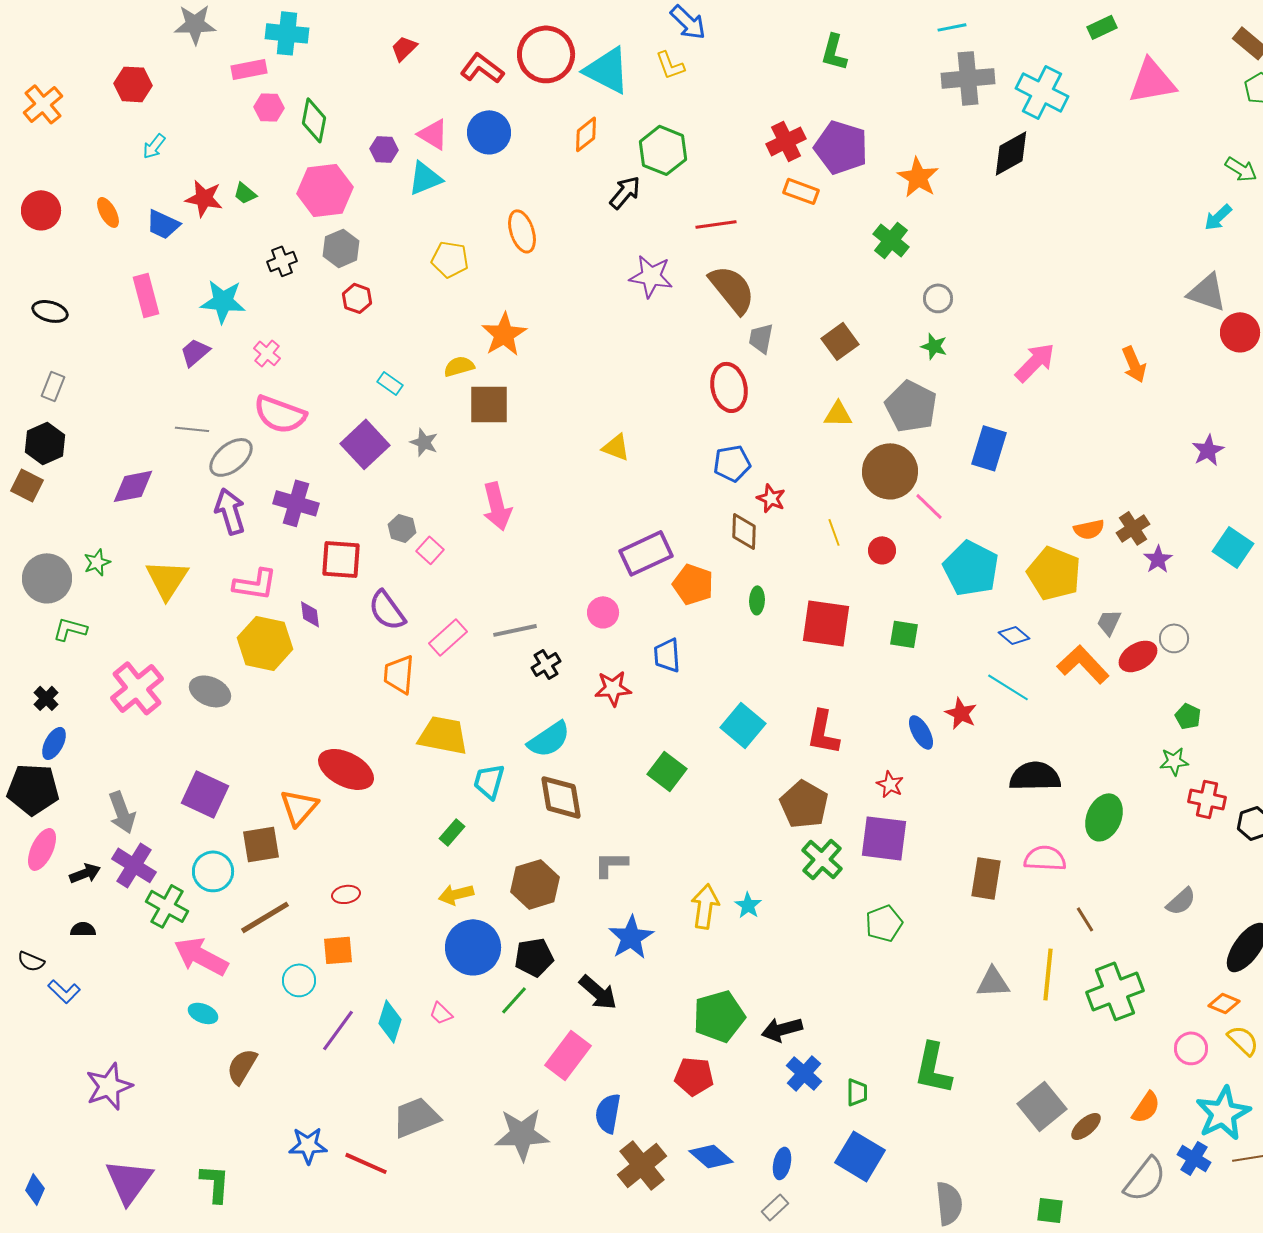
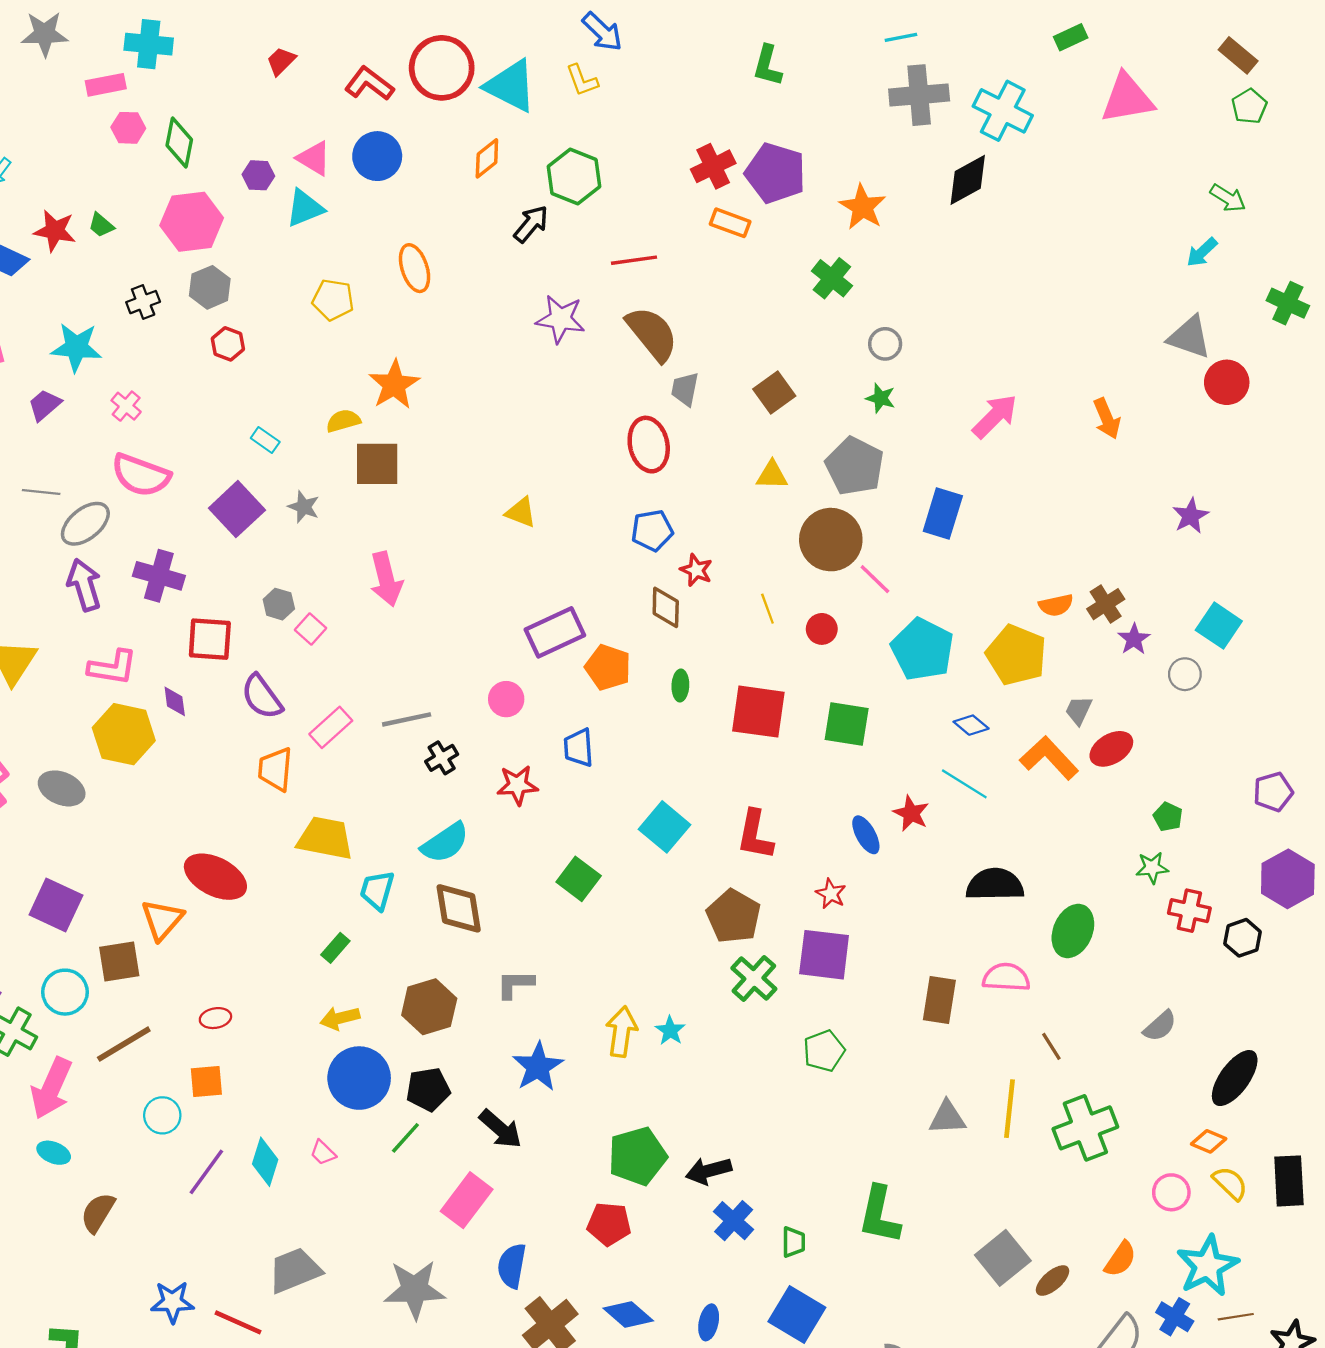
green square: (904, 634) -> (847, 724), size x1.4
gray circle: (1174, 638) -> (1185, 674), moved
pink arrow: (201, 956) -> (51, 1088), turned -94

